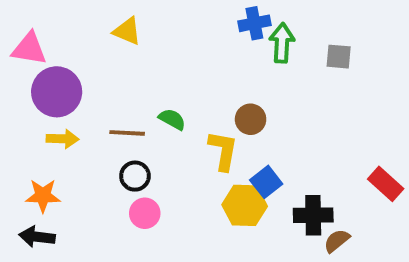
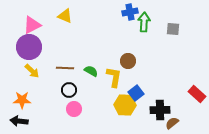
pink triangle: (29, 49) -> (32, 25), moved, turned -36
green semicircle: (172, 119) -> (91, 71), moved
yellow arrow: (62, 139) -> (32, 71), turned 42

